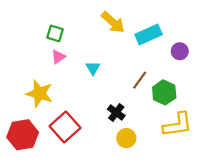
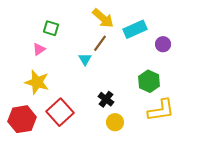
pink triangle: (58, 57) -> (39, 49), moved
brown line: (140, 80) -> (100, 43), moved

